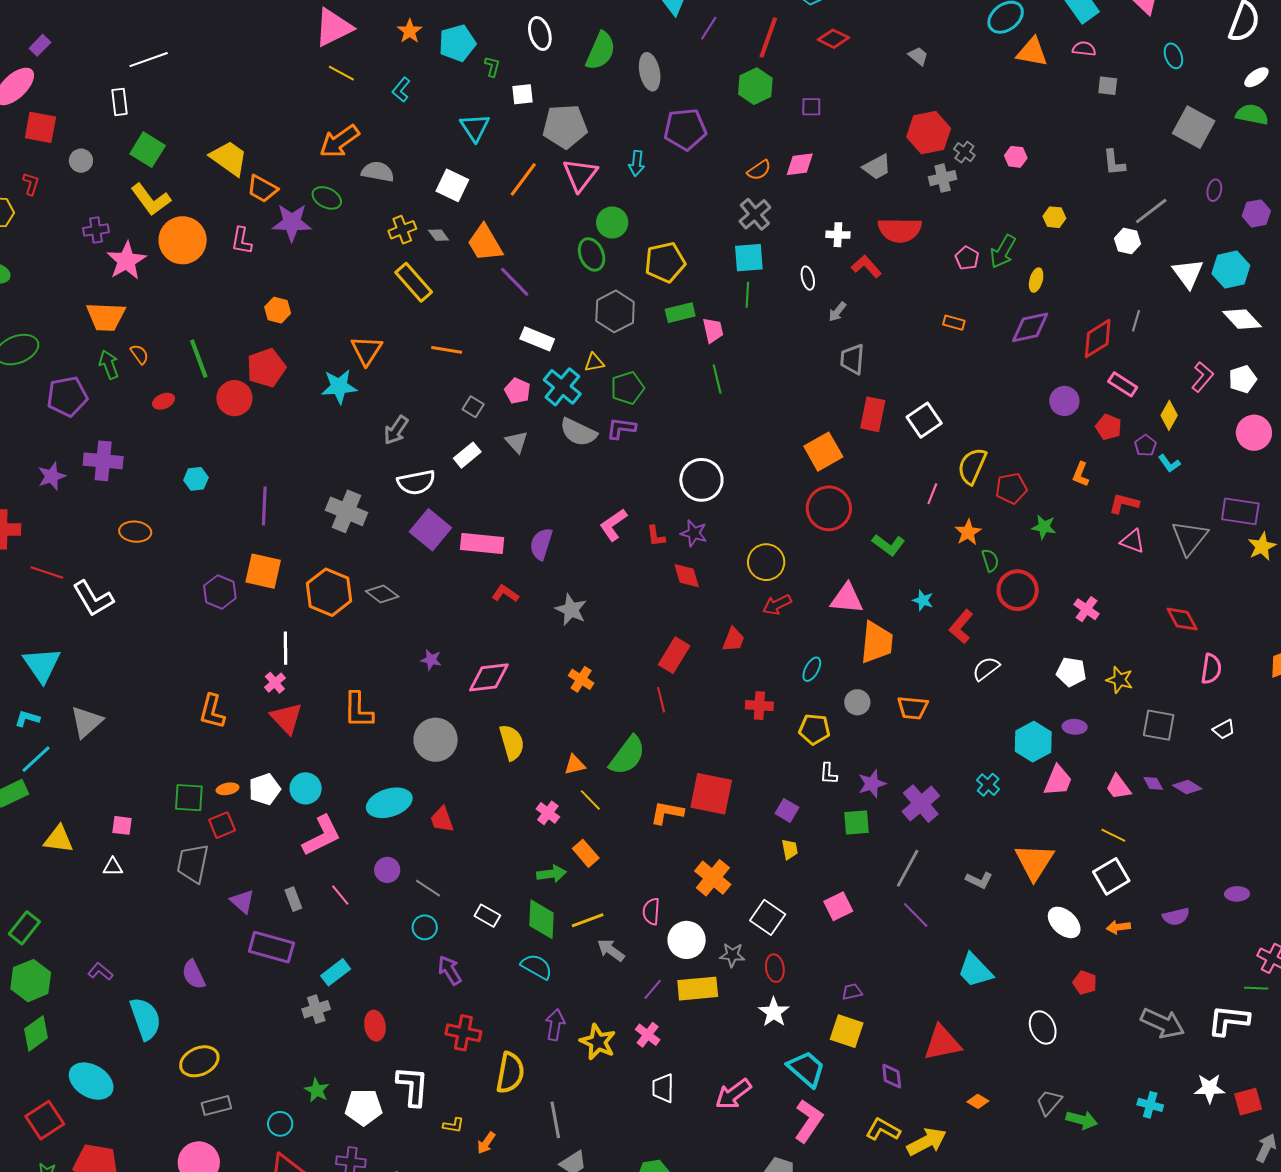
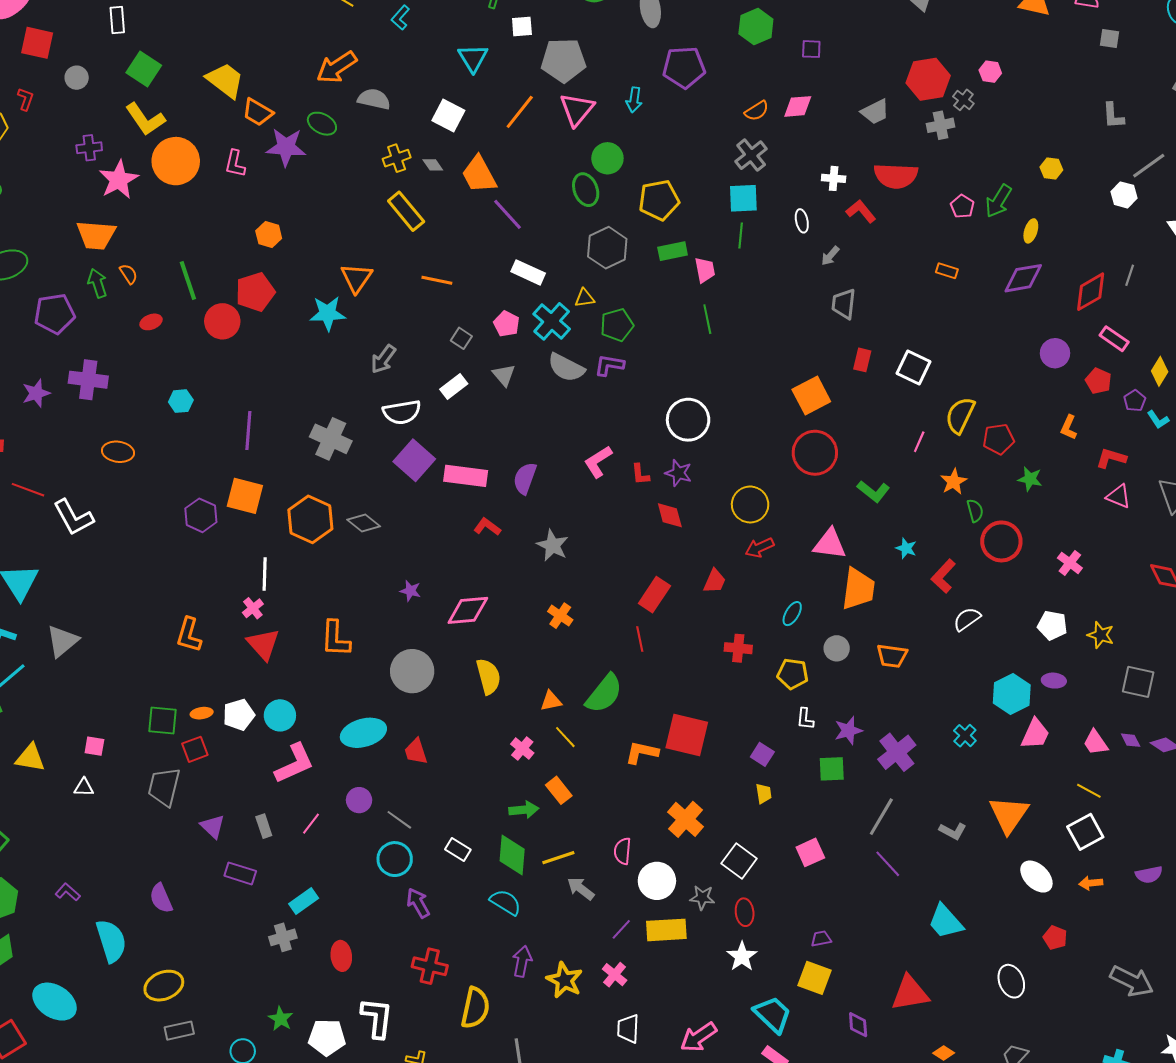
pink hexagon: (1016, 157) -> (990, 72), moved
red rectangle: (873, 414) -> (862, 360), size x0.7
white square: (924, 420) -> (914, 368), turned -32
pink line: (340, 895) -> (311, 824), turned 75
cyan circle: (425, 927) -> (395, 859), size x1.4
purple rectangle: (271, 947) -> (240, 873), size x0.7

